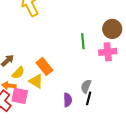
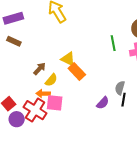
yellow triangle: (36, 81) -> (68, 59), moved
purple semicircle: (68, 100) -> (103, 103), turned 48

